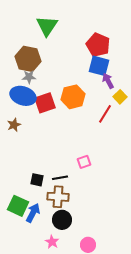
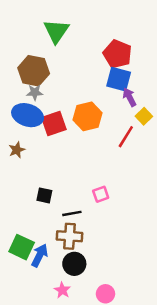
black square: (37, 180) -> (44, 195), moved

